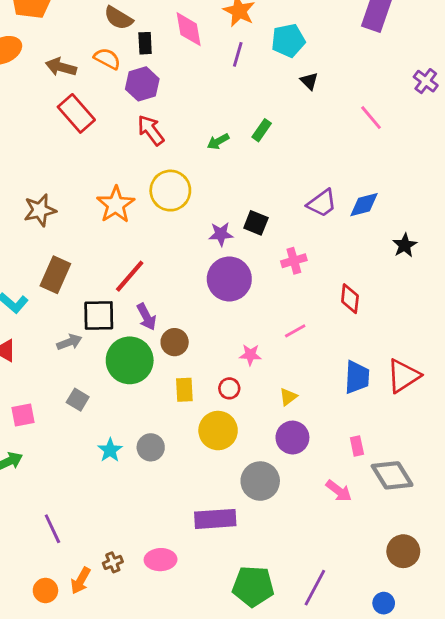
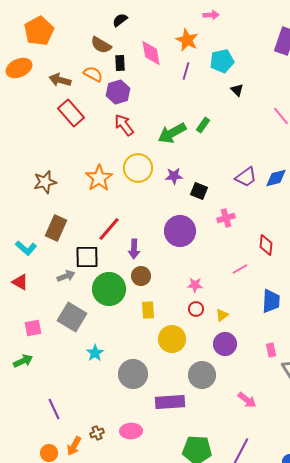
green arrow: (218, 141) -> (172, 133), size x1.8
purple star: (221, 234) -> (174, 176), moved
purple arrow: (147, 317) -> (134, 249), moved, turned 30
pink line: (295, 331) -> (240, 269), moved
red circle: (229, 388) -> (196, 309), moved
gray square: (78, 400) -> (72, 317), size x1.8
gray circle: (151, 447) -> (133, 374), moved, size x1.5
pink arrow: (339, 491) -> (247, 400), moved

